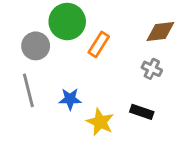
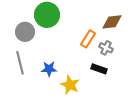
orange rectangle: (99, 44) -> (88, 39), moved
black rectangle: (142, 112) -> (99, 69), moved

